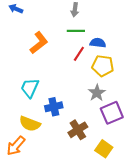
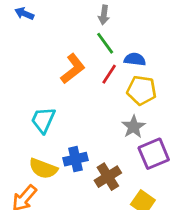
green line: (76, 31) -> (105, 43), turned 54
orange L-shape: (39, 43) -> (73, 69), moved
blue cross: (54, 107) -> (76, 159), moved

